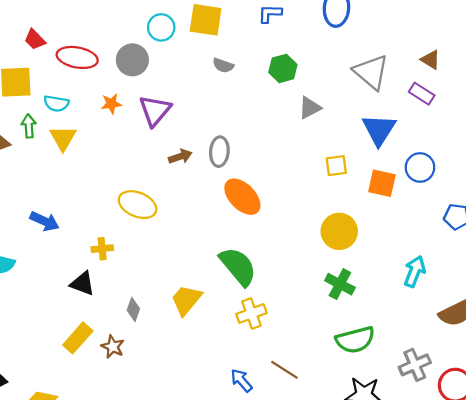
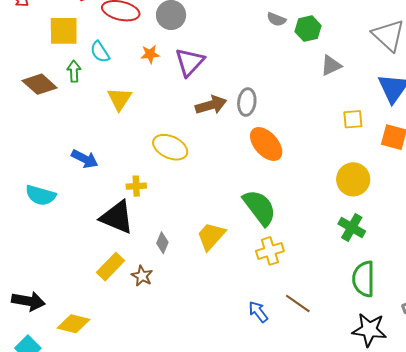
gray semicircle: (223, 65) -> (276, 19), moved
cyan semicircle: (56, 103) -> (100, 52), turned 45
yellow triangle: (63, 138) -> (119, 99), moved
brown arrow: (180, 156) -> (211, 105), size x1.4
black triangle: (82, 284) -> (117, 217), size x1.5
green semicircle: (355, 340) -> (364, 279), turned 102

